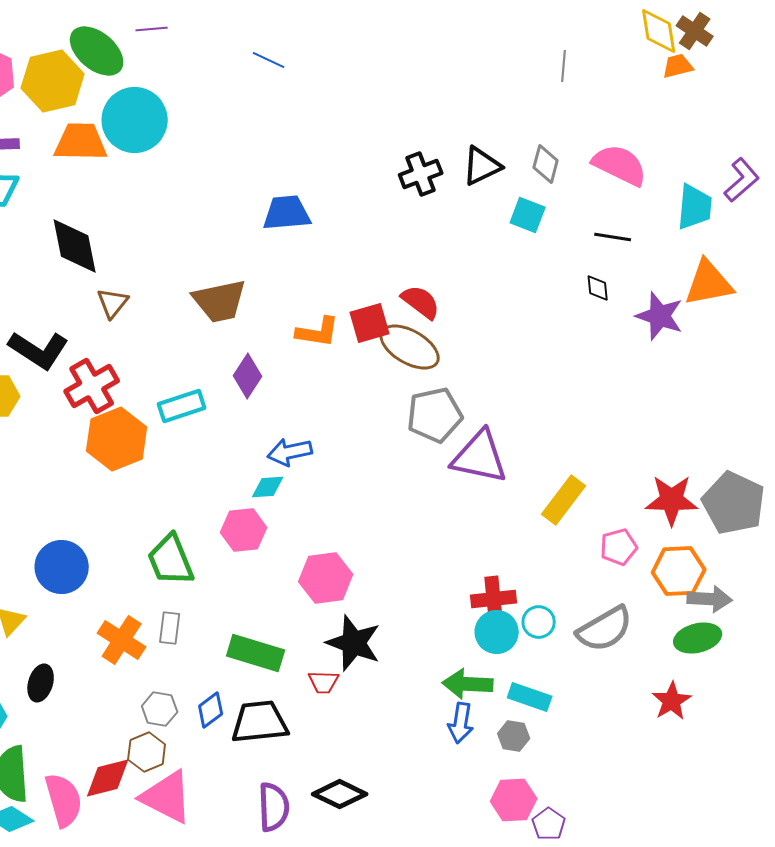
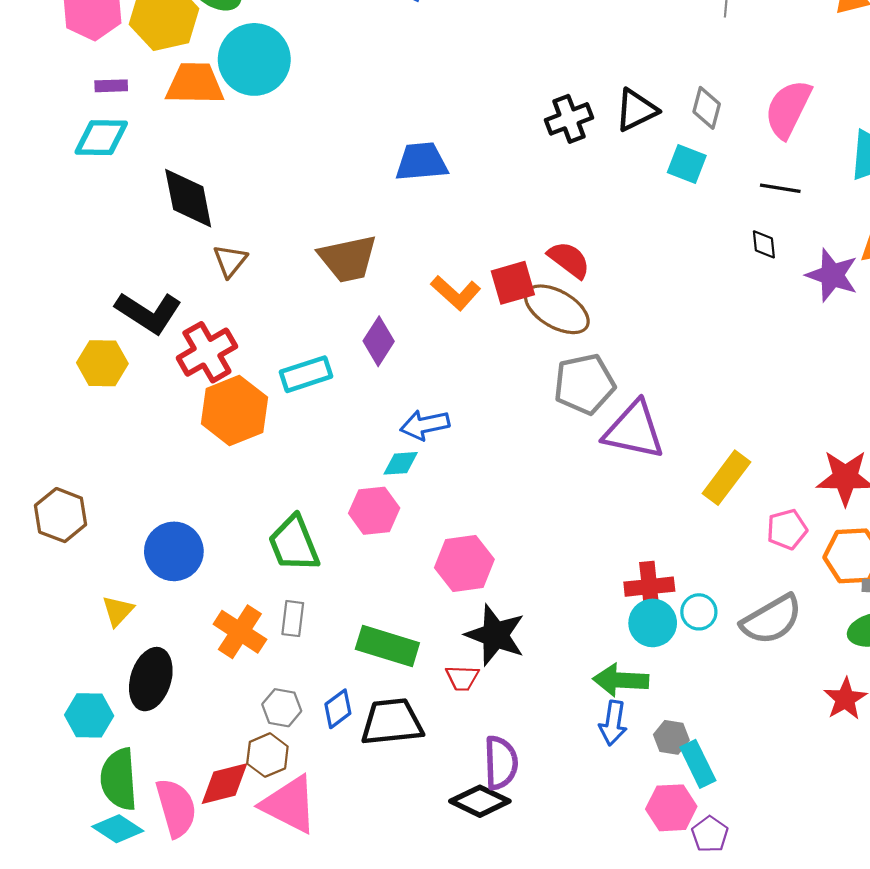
pink semicircle: (620, 165) -> (788, 109), turned -90
orange L-shape: (318, 332) -> (456, 293), turned 33
black ellipse: (41, 683) -> (151, 679), size x1.5
cyan rectangle: (530, 697) -> (698, 764), moved, turned 45
purple semicircle: (274, 807) -> (501, 763), moved

